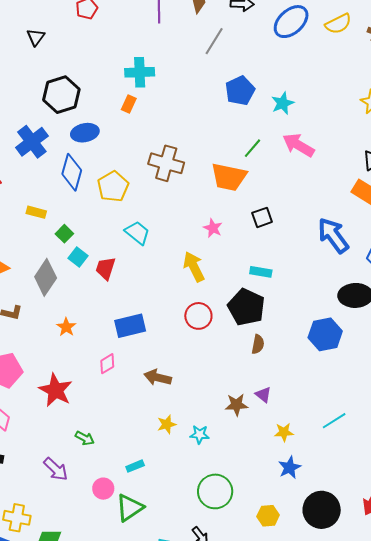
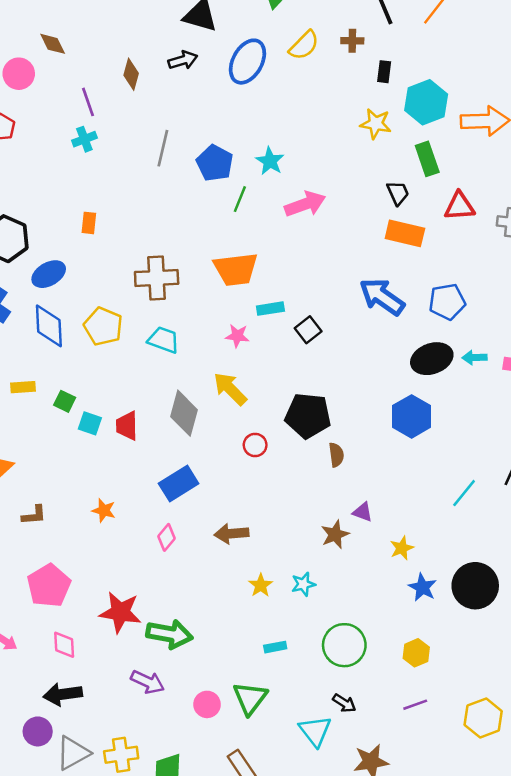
gray line: (214, 41) -> (163, 148), moved
cyan cross: (140, 72) -> (84, 139), moved, size x0.7
pink arrow: (298, 145) -> (305, 204), turned 148
green line: (252, 148) -> (240, 199), moved
black square: (262, 217) -> (308, 330), moved
cyan trapezoid: (137, 233) -> (164, 340), moved
cyan rectangle: (261, 272) -> (270, 309), moved
gray diamond: (46, 277) -> (184, 413), moved
red circle: (198, 316) -> (255, 445), size x0.7
red star: (56, 390) -> (120, 612), moved
cyan line: (334, 421) -> (464, 493), moved
green arrow: (85, 438) -> (170, 634), size x1.8
cyan rectangle: (135, 466) -> (275, 647), moved, turned 30
pink circle: (103, 489) -> (207, 704), moved
black circle: (322, 510) -> (475, 586), moved

